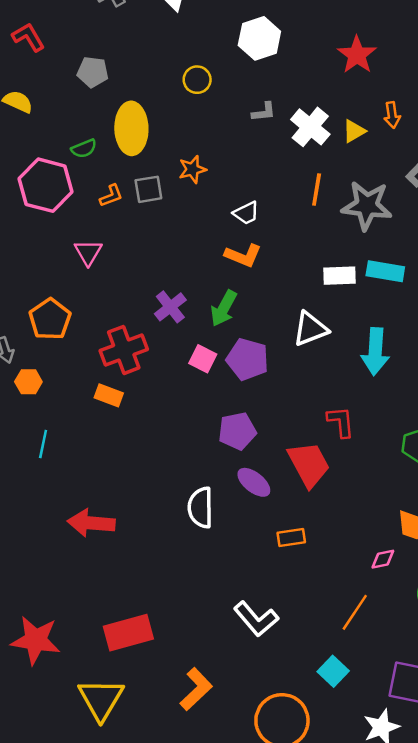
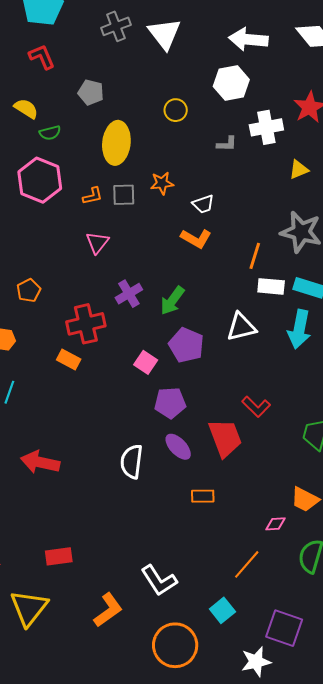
white cross: (310, 127) -> (266, 127), moved, turned 32
green semicircle: (84, 148) -> (50, 133), moved
orange line: (317, 190) -> (255, 256), moved
white trapezoid: (246, 213) -> (203, 204), moved
pink triangle: (88, 252) -> (97, 243), moved
orange L-shape: (243, 255) -> (196, 238), moved
orange pentagon: (50, 319) -> (29, 291), size x0.7
cyan arrow: (375, 351) -> (299, 329), moved
pink square: (203, 359) -> (146, 362), moved
red L-shape: (341, 422) -> (256, 407), turned 132
white L-shape: (256, 619) -> (159, 581), moved
red rectangle: (128, 633) -> (59, 556), size x0.7

